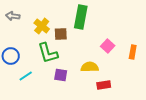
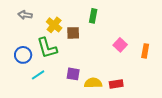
green rectangle: (81, 17) -> (93, 16), size x0.6
green L-shape: (48, 53) -> (47, 48), moved
yellow semicircle: (90, 67) -> (93, 83), moved

